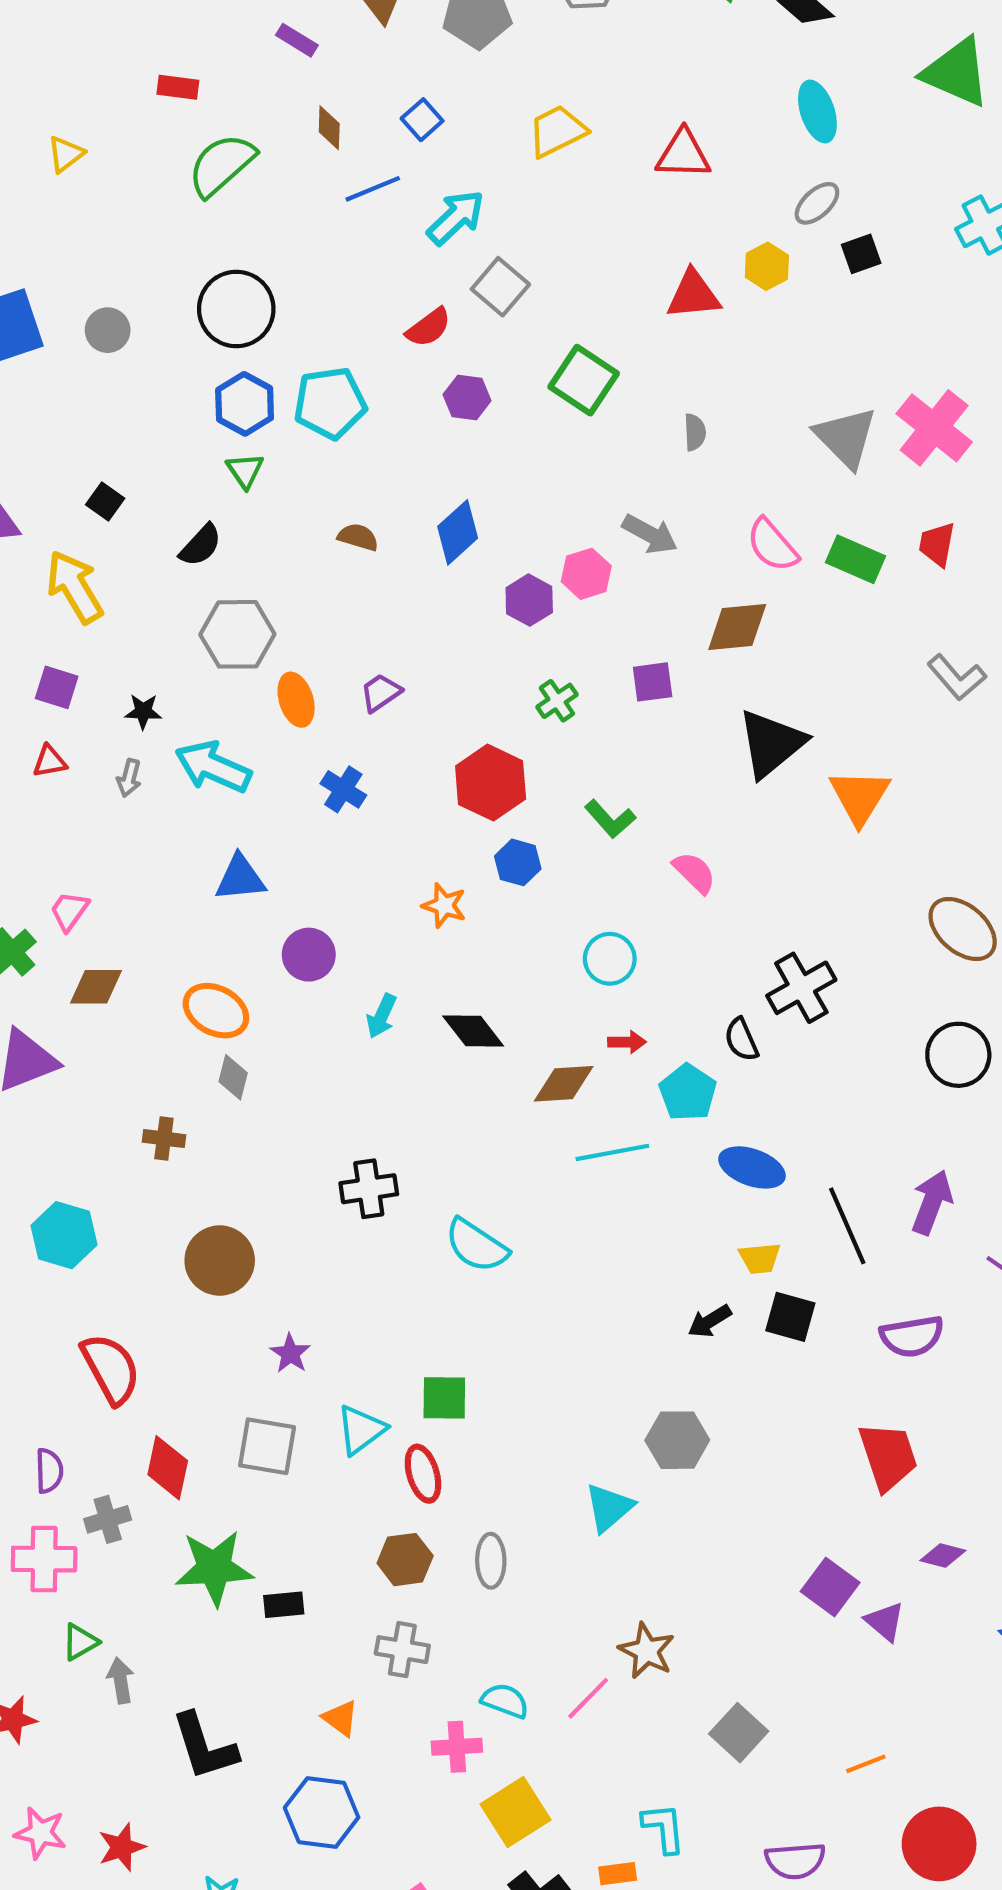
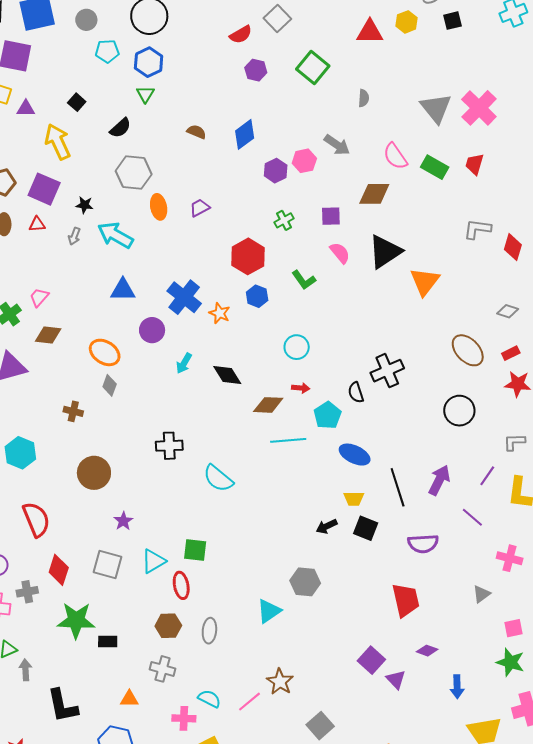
cyan pentagon: (330, 403) -> (107, 51), moved, size x0.7
gray L-shape: (957, 677) -> (477, 229), turned 132
purple square: (57, 687) -> (44, 189), size x1.5
blue cross: (343, 789) -> (184, 297), moved, size x1.6
pink semicircle: (694, 873) -> (340, 253), moved
orange triangle: (340, 1718) -> (129, 699), turned -42

